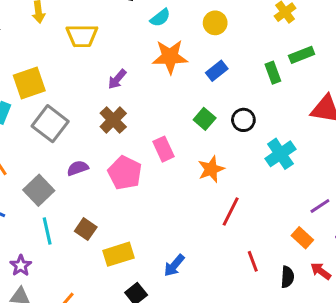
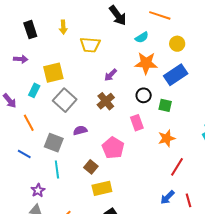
blue rectangle: (217, 71) -> (176, 75), size x1.6
green square: (205, 119) -> (165, 105), turned -32
black circle: (243, 120) -> (144, 95), moved
pink pentagon: (125, 173) -> (113, 148), moved
gray square: (39, 190) -> (54, 143), turned -30
brown square: (86, 229) -> (91, 167), moved
blue arrow: (174, 265) -> (167, 197), moved

